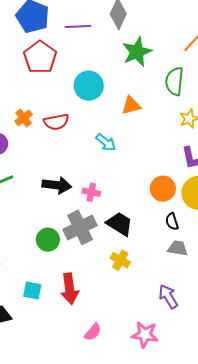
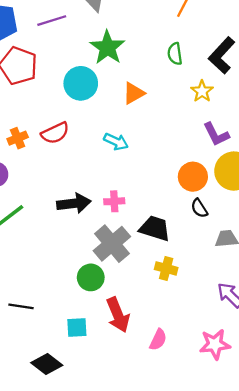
green star: (137, 52) -> (107, 47), moved
green semicircle: (174, 81) -> (175, 54), size x0.7
orange cross: (24, 118) -> (18, 138), turned 30
black semicircle: (172, 222) -> (199, 208), moved
green circle: (48, 240) -> (91, 277), moved
pink semicircle: (93, 332) -> (158, 340), moved

